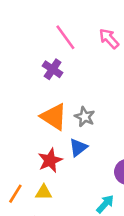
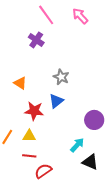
orange triangle: (54, 117) -> (20, 83), moved, size x0.6
red star: (50, 160) -> (34, 111), turned 30

